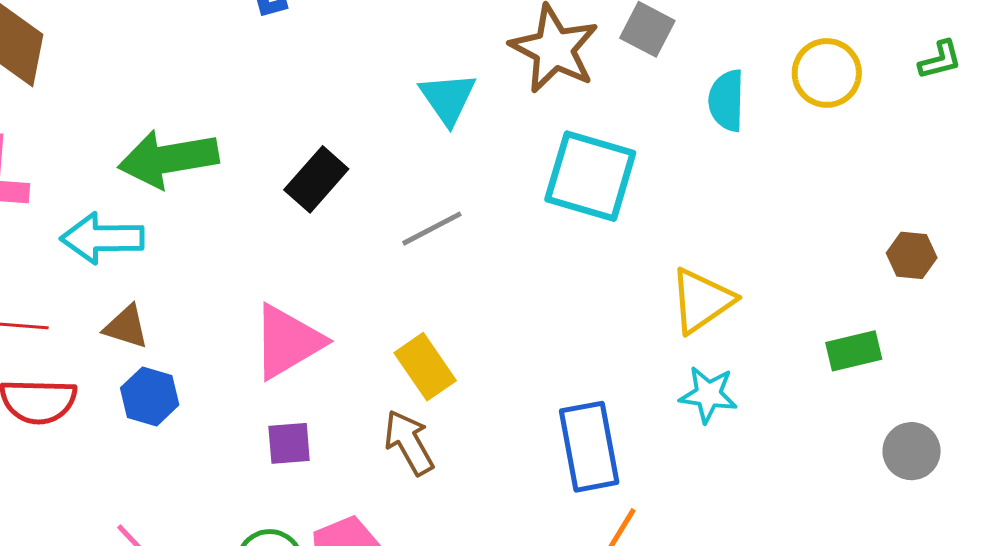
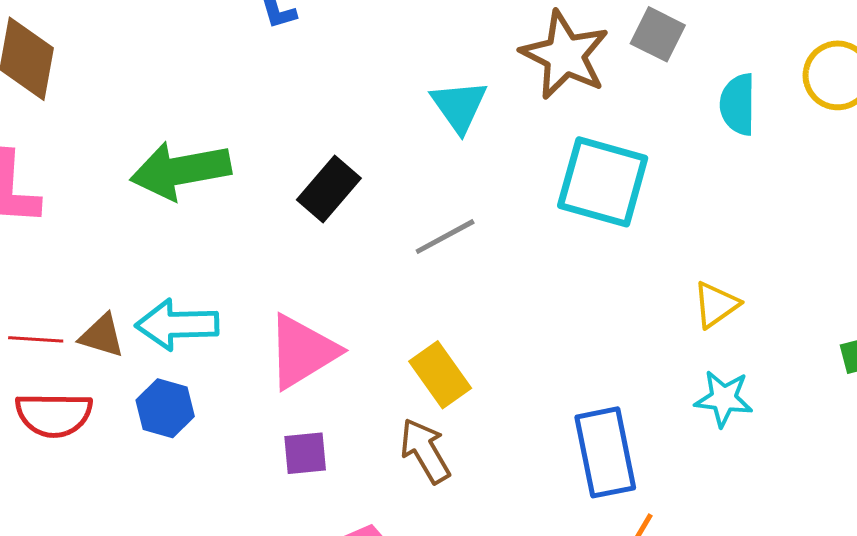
cyan arrow: (102, 238) -> (177, 325), moved
yellow triangle: (702, 301) -> (716, 305), size x0.7
brown triangle: (126, 327) -> (102, 336), moved

